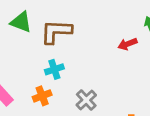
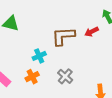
brown L-shape: (56, 32) -> (63, 36), moved

